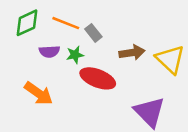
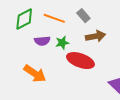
gray rectangle: (93, 33) -> (83, 16), moved
brown arrow: (132, 53) -> (96, 36), moved

